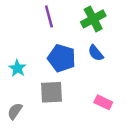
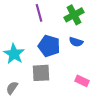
blue semicircle: (96, 53) -> (76, 42), turned -32
cyan star: (17, 68) -> (14, 54), size x1.5

